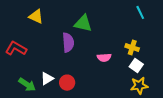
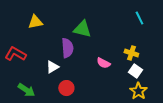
yellow triangle: (36, 16) -> (35, 22), turned -35
pink semicircle: (104, 58) -> (103, 63), turned 32
white triangle: (47, 79) -> (52, 67), moved
yellow star: (139, 86) -> (138, 91), turned -30

